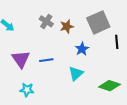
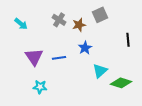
gray square: (98, 22) -> (100, 15), moved, size x0.7
blue star: (82, 49) -> (85, 48), moved
cyan triangle: (76, 73) -> (100, 71), moved

